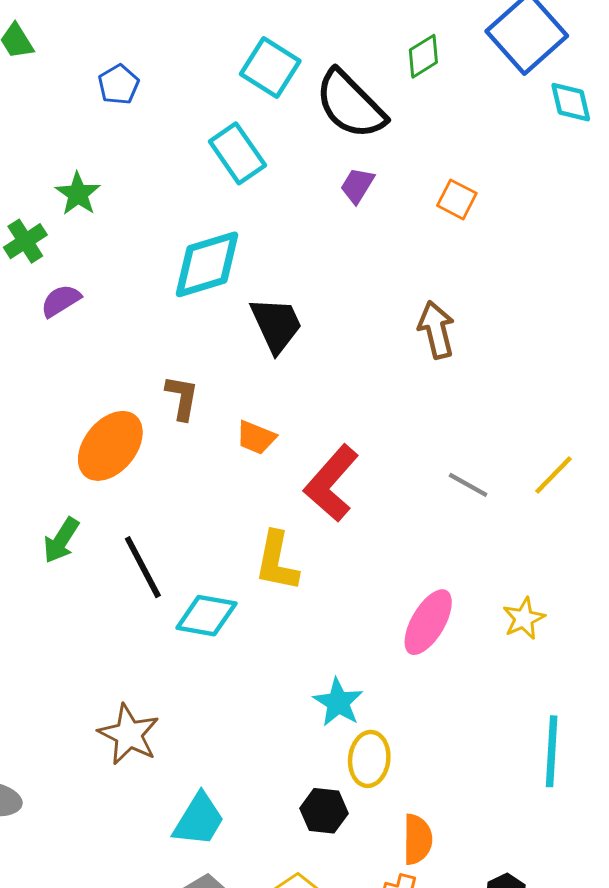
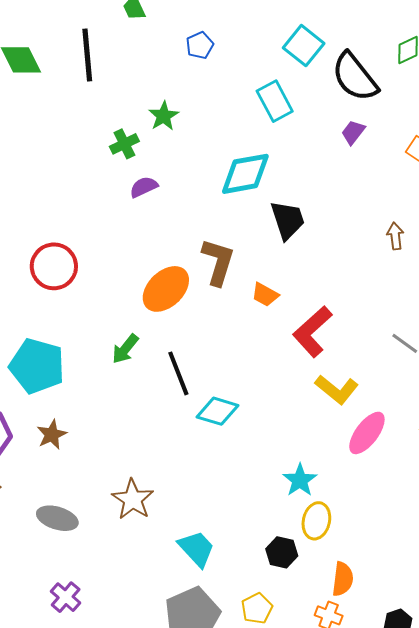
brown arrow: (436, 330) -> (395, 236), size x0.7
brown L-shape: (182, 398) -> (218, 262), size x1.5
yellow L-shape: (277, 561) -> (337, 389), moved, turned -69
brown star: (129, 734) -> (133, 499), moved
cyan trapezoid: (199, 820) -> (196, 549), turned -81

